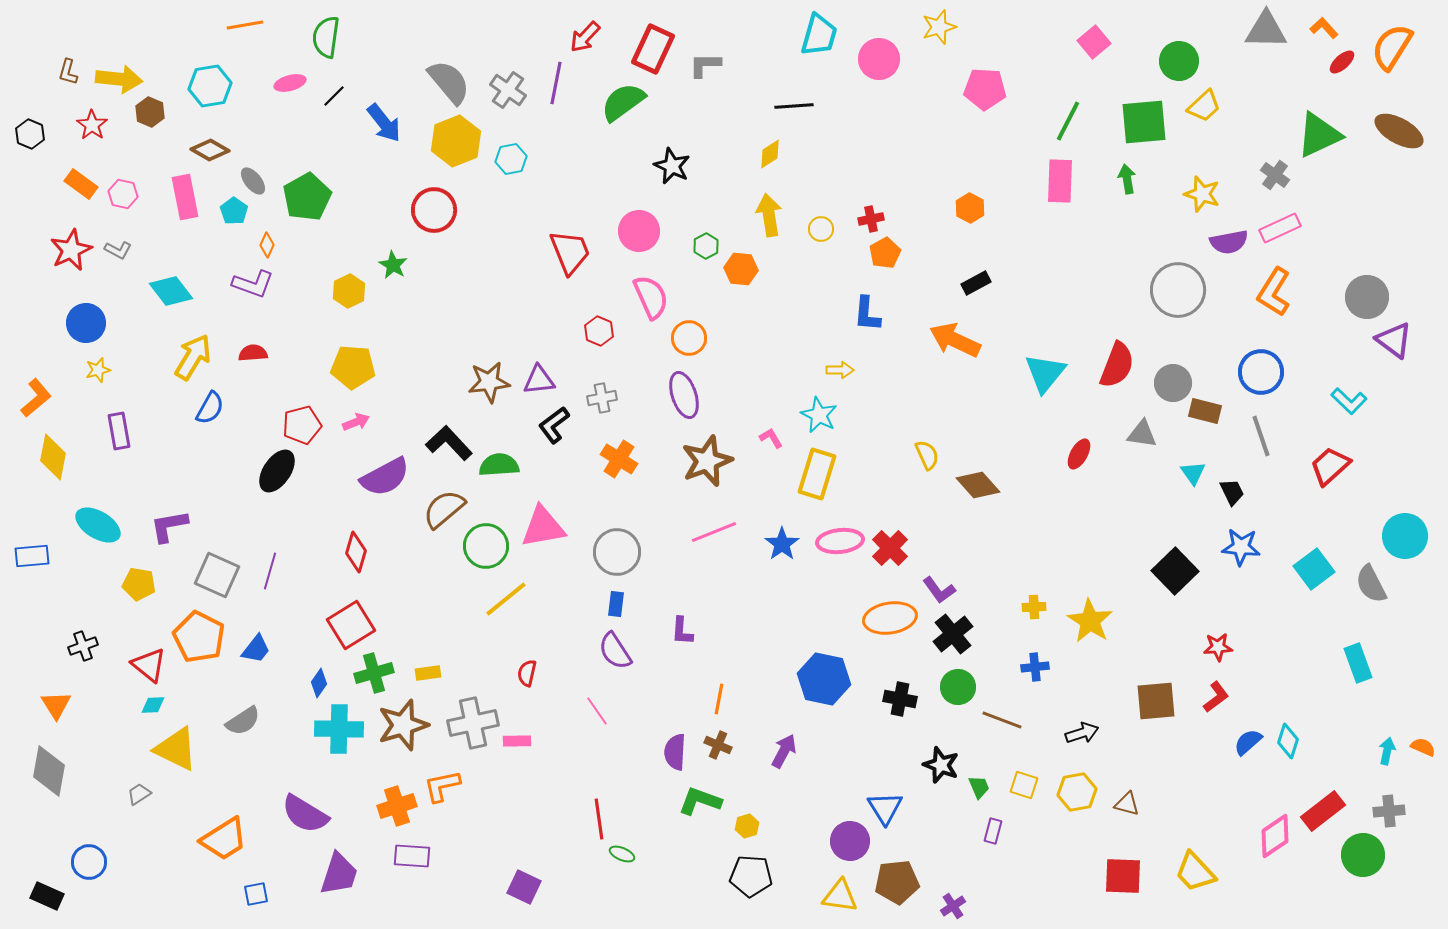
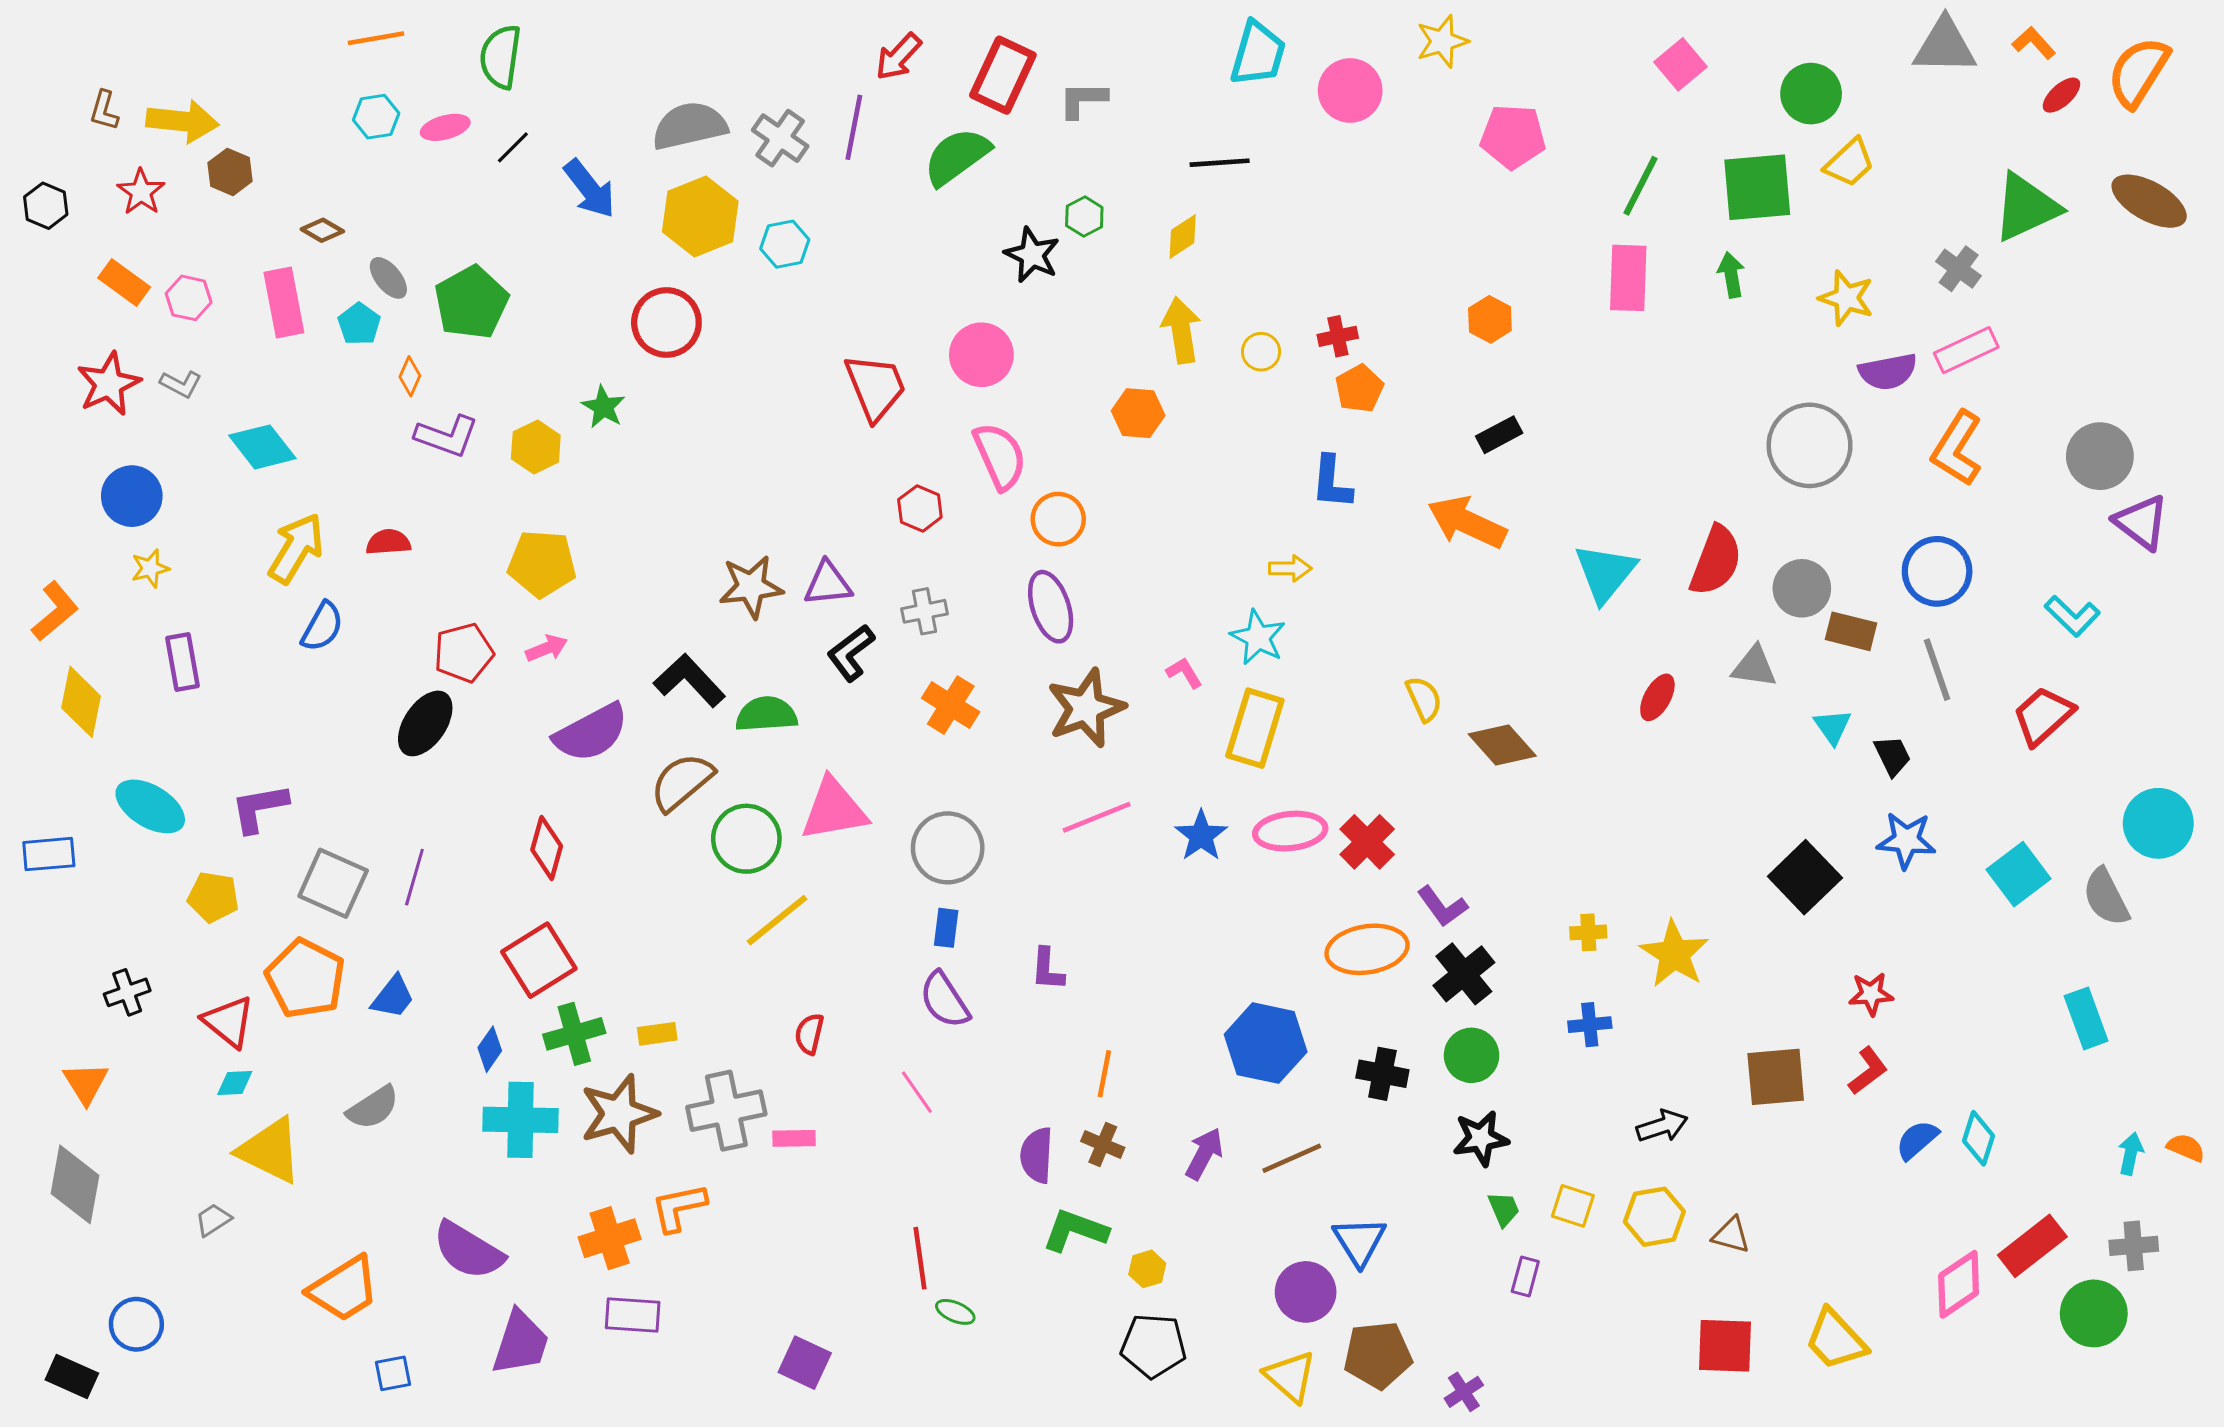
gray semicircle: (449, 82) -> (689, 126), turned -63
cyan hexagon: (210, 86) -> (376, 117), moved, size x0.7
brown diamond: (210, 150) -> (322, 230), size x0.7
green hexagon: (706, 246) -> (1084, 216), moved
purple L-shape: (253, 284) -> (447, 436), moved
brown line: (1002, 720) -> (1292, 1158), moved, turned -45
black star: (941, 765) -> (1481, 1138), moved, turned -30
yellow triangle: (840, 896) -> (1290, 1376), turned 33

